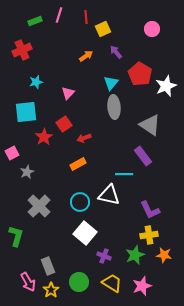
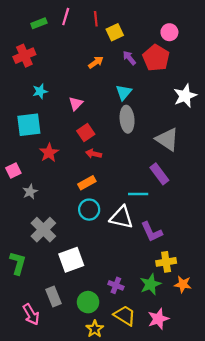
red pentagon: (140, 74) -> (156, 58), moved
red square: (64, 124) -> (86, 133), moved
red arrow: (84, 138) -> (94, 154), turned 32
cyan circle: (80, 202) -> (89, 210), moved
purple L-shape: (150, 210) -> (152, 232), moved
white square: (85, 233) -> (71, 260), moved, turned 30
green circle: (79, 282) -> (88, 302), moved
yellow star: (51, 290) -> (95, 329), moved

